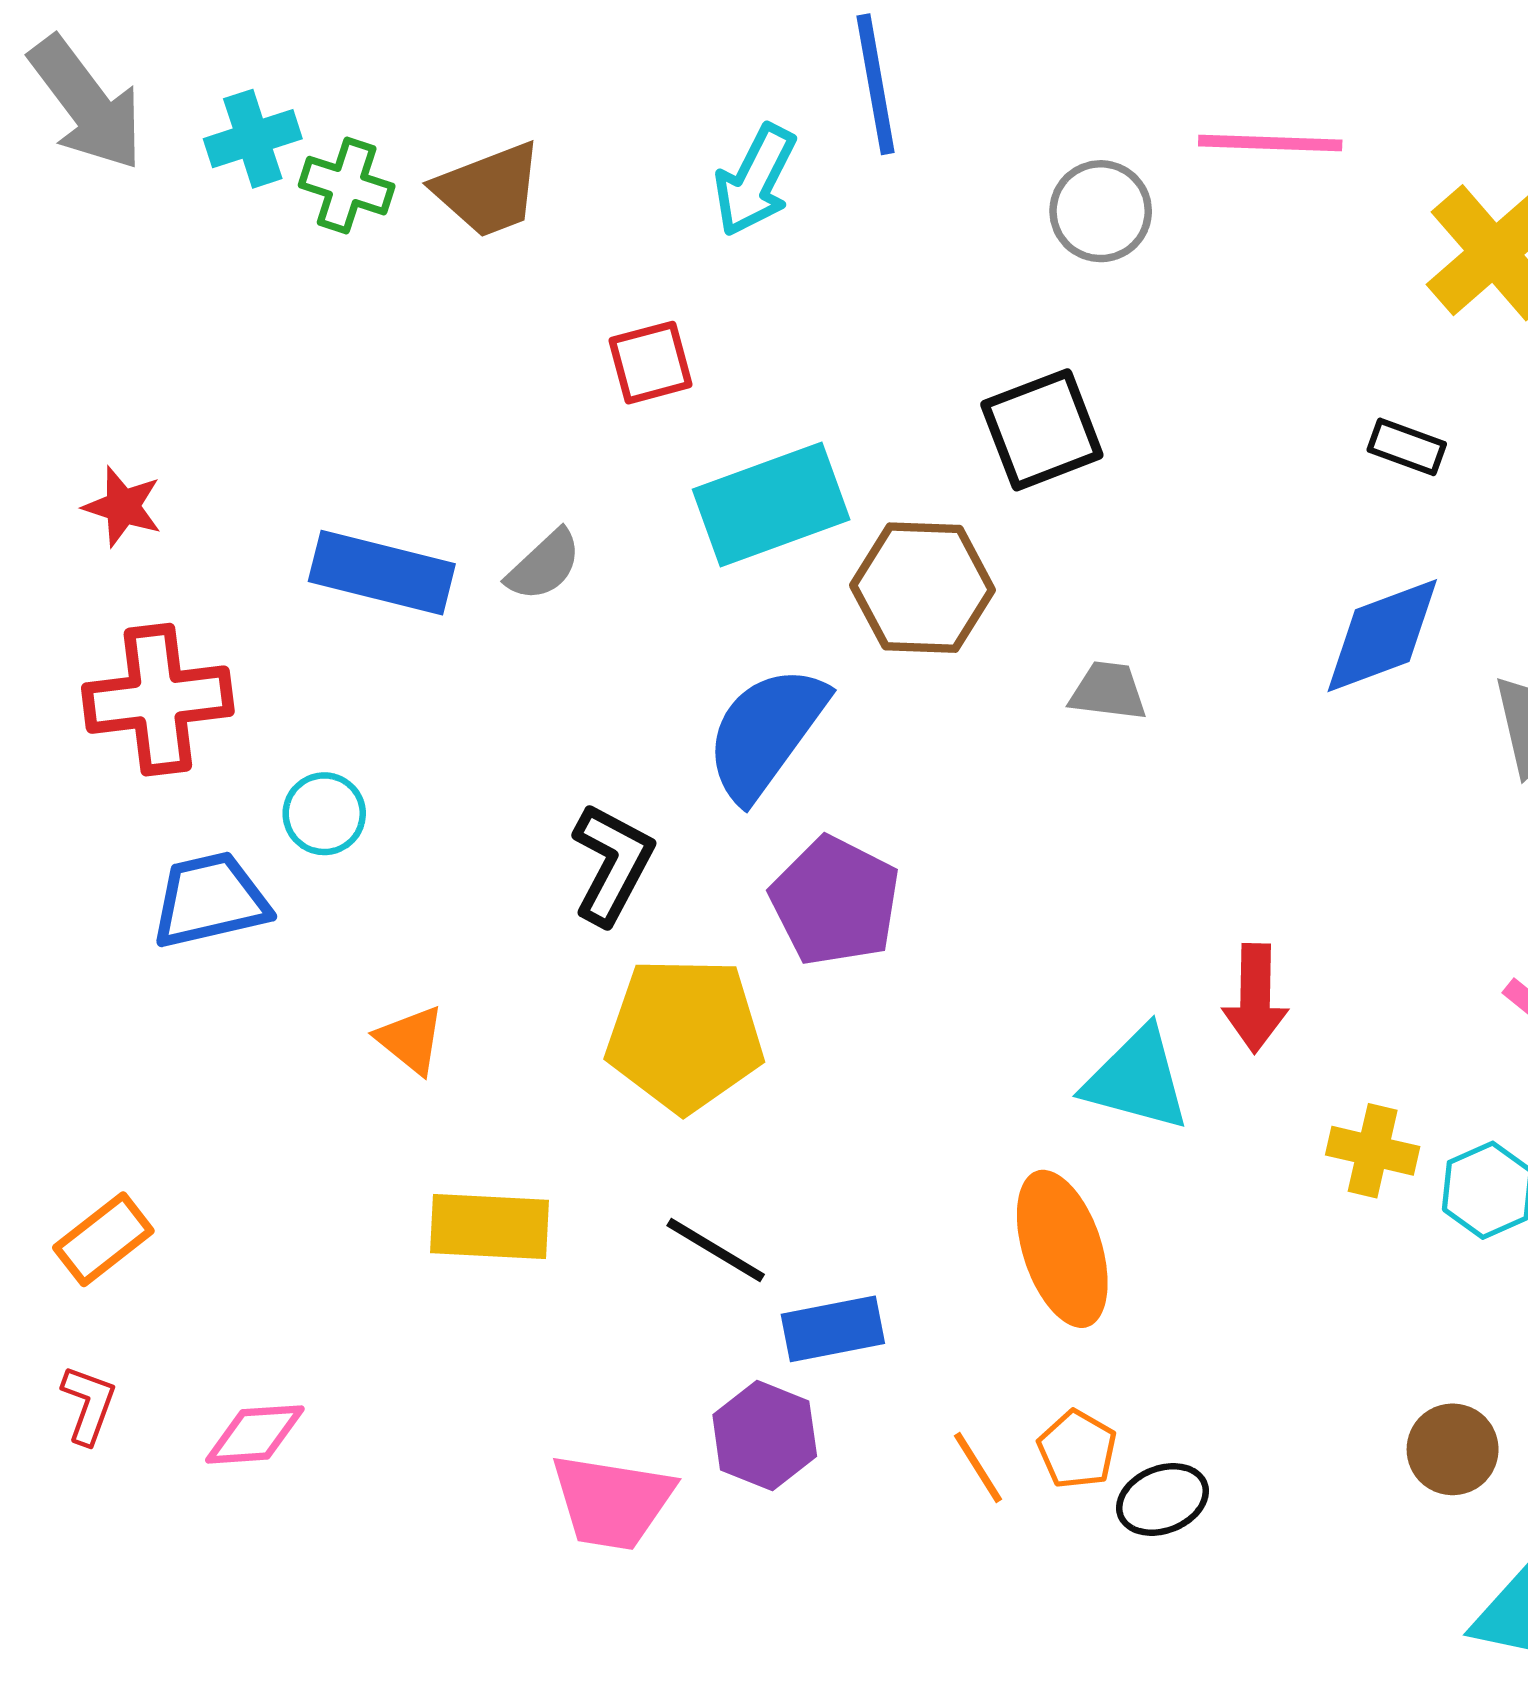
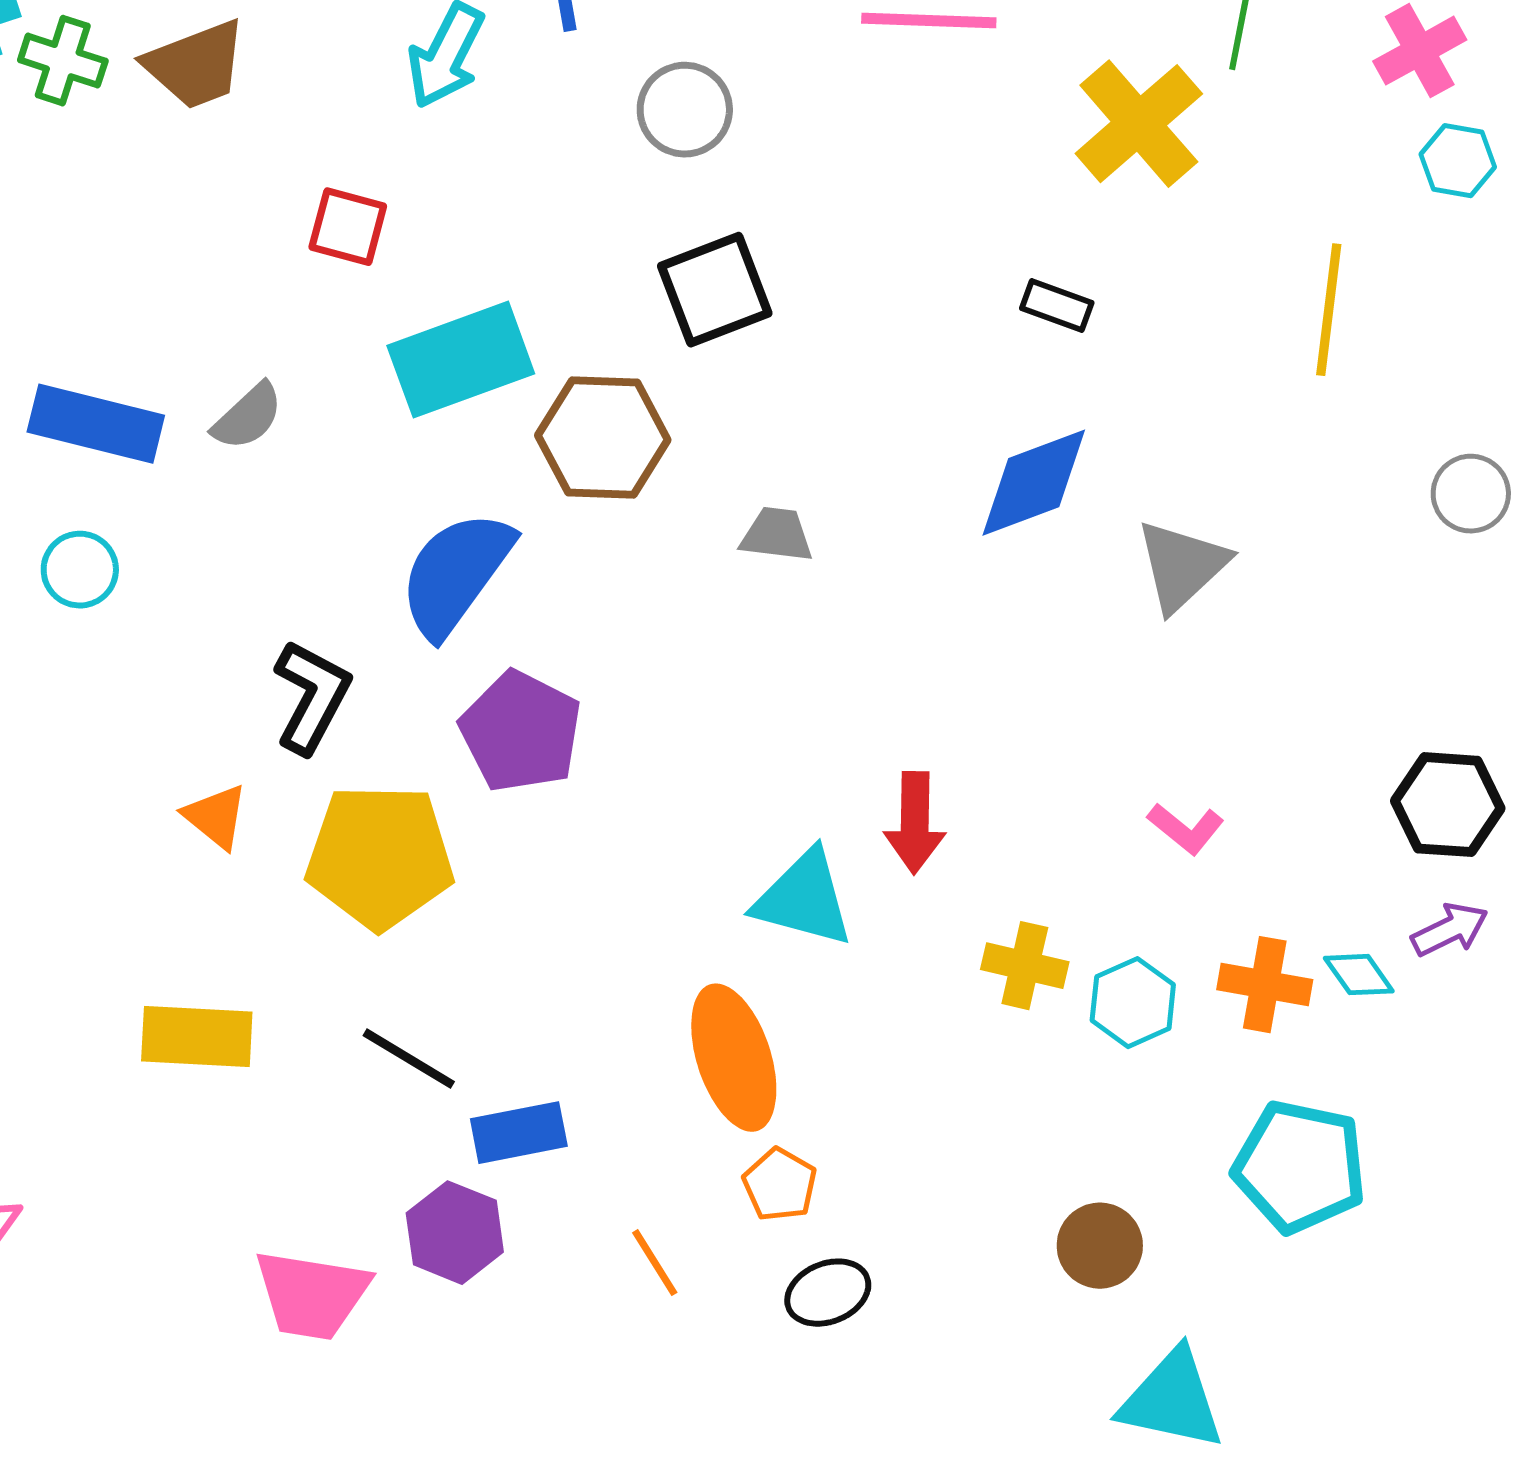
gray circle: (1101, 211) -> (685, 110), moved
red square: (651, 363) -> (348, 227), turned 30
cyan circle: (324, 814) -> (80, 570), moved
orange triangle: (411, 1040) -> (216, 817), moved
orange pentagon: (1077, 1449) -> (780, 1185), moved

